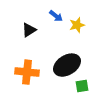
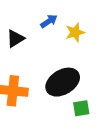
blue arrow: (56, 16) -> (49, 21), turned -72

